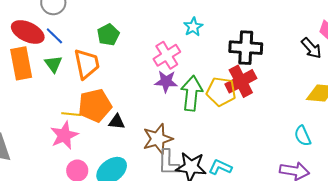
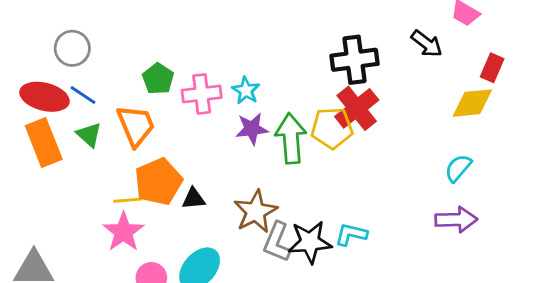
cyan star: (193, 27) -> (246, 90), moved
black arrow: (311, 48) -> (427, 44), moved
pink cross: (167, 55) -> (202, 94), moved, turned 36
cyan semicircle: (303, 136) -> (458, 168), turned 75
gray L-shape: (168, 163) -> (277, 242), turned 32

